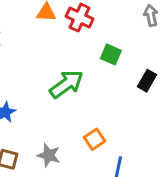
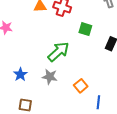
gray star: (49, 155) -> (50, 77), moved

